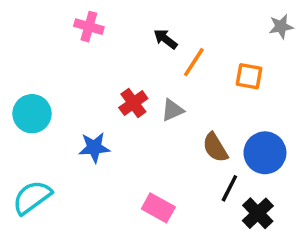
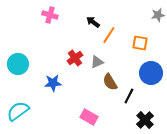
brown semicircle: (215, 147) -> (110, 82), moved
blue circle: (265, 153) -> (151, 73), moved
black line: (229, 188) -> (129, 96), moved

